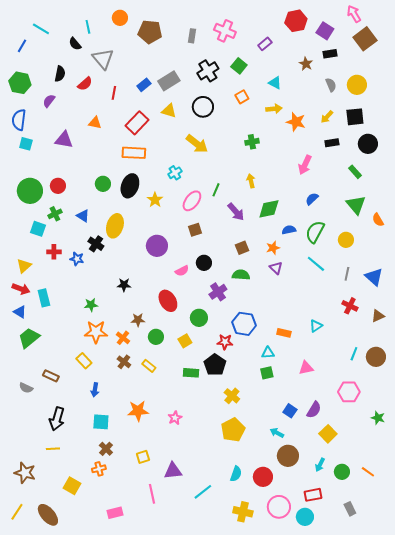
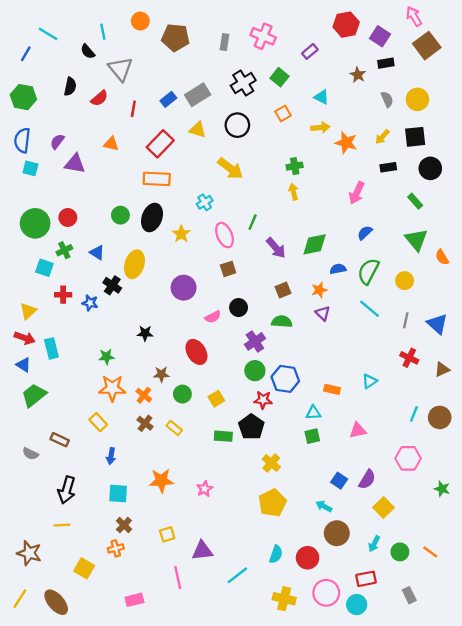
purple semicircle: (49, 101) -> (57, 141), moved
yellow arrow: (251, 181) -> (293, 192), moved
pink ellipse: (192, 201) -> (225, 235), turned -60
green circle: (199, 318) -> (255, 371), moved

